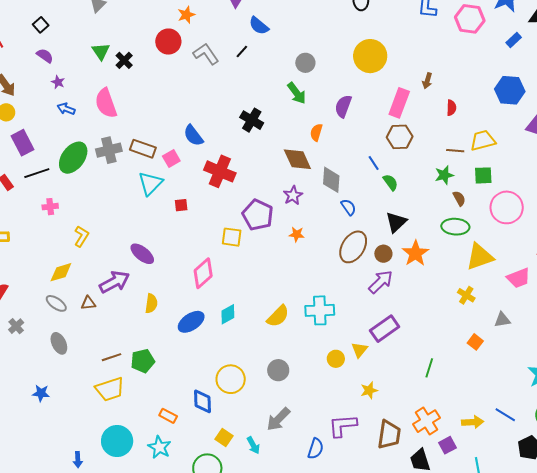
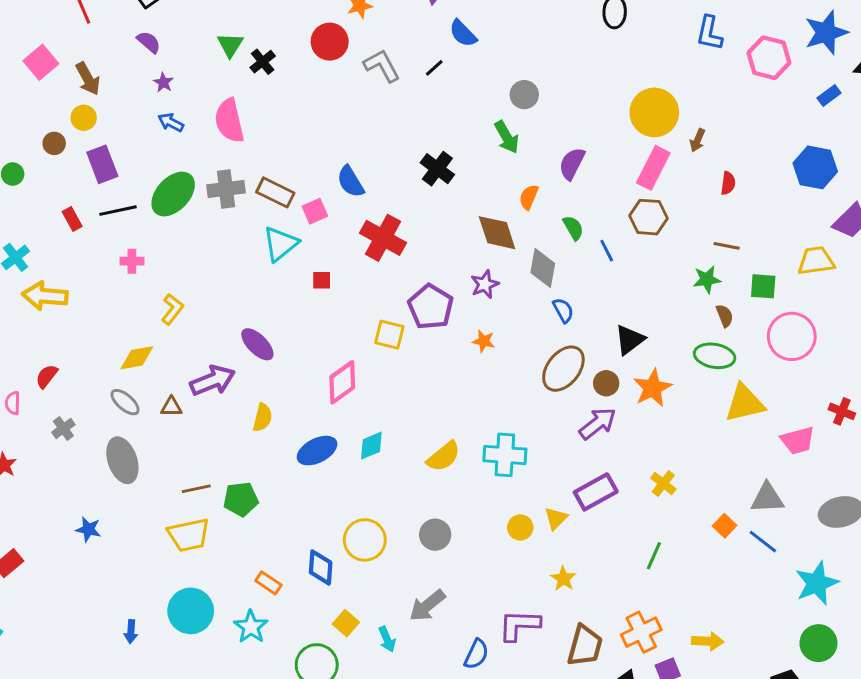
yellow circle: (370, 56) -> (654, 112), moved
yellow trapezoid: (483, 140) -> (816, 261), moved
green semicircle: (390, 182) -> (573, 228), moved
yellow cross: (466, 295) -> (663, 484), moved
gray triangle: (502, 320) -> (767, 498), size x1.4
gray ellipse: (59, 343) -> (122, 460), size x1.4
yellow star: (369, 390) -> (563, 579), turned -30
blue line: (505, 415) -> (763, 542), moved

